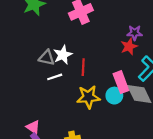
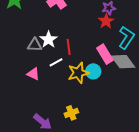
white line: (55, 77) -> (56, 62), moved
cyan circle: (114, 96) -> (93, 71), moved
pink triangle: (33, 127) -> (33, 74), moved

